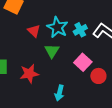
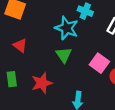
cyan cross: (80, 30) -> (85, 11), moved, turned -32
red triangle: (34, 31) -> (20, 46), moved

